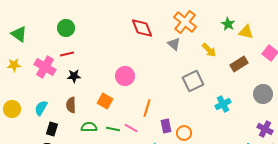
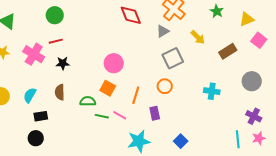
yellow triangle: (246, 32) -> (247, 19), moved, turned -35
gray triangle: (174, 44) -> (163, 31), turned 48
gray square: (193, 81) -> (173, 58), moved
orange square: (105, 101) -> (108, 88), moved
cyan cross: (223, 104) -> (212, 91), turned 35
green semicircle: (89, 127) -> (88, 101), moved
black rectangle: (52, 129) -> (41, 116), turned 64
orange circle: (184, 133) -> (165, 86), moved

